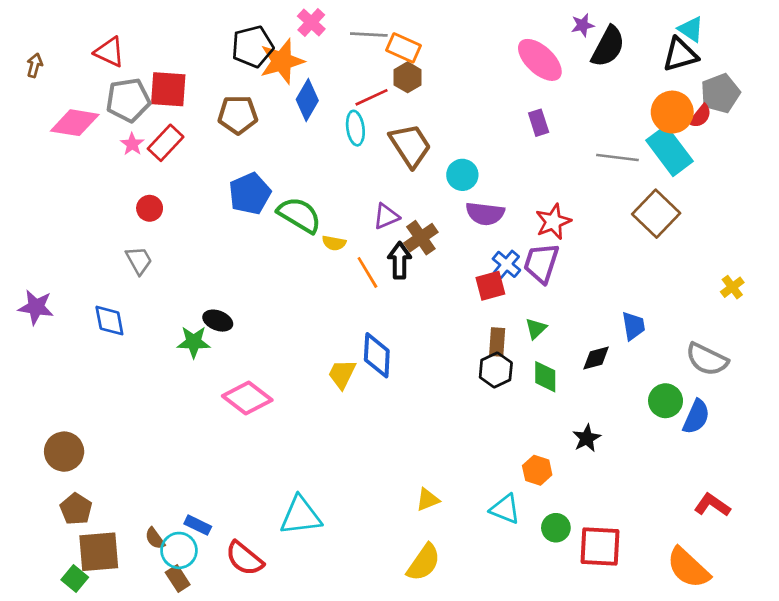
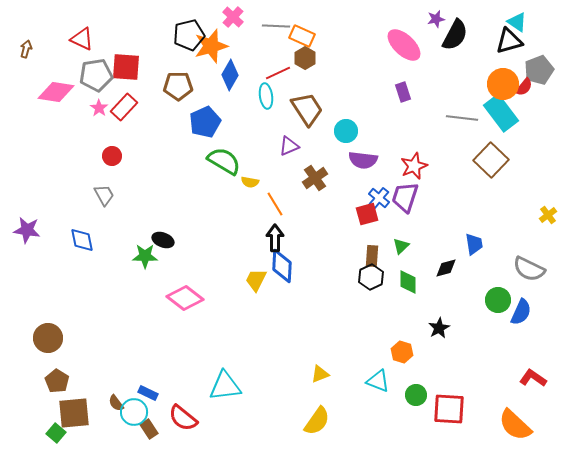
blue pentagon: (250, 194) -> (205, 122), moved
purple triangle: (386, 216) -> (289, 146), moved
black arrow: (400, 260) -> (275, 238), moved
brown rectangle: (178, 579) -> (149, 429), moved

